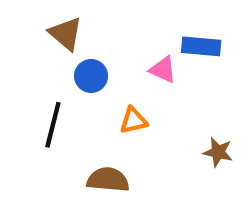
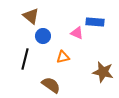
brown star: (218, 152) -> (103, 72), size x1.5
brown semicircle: (108, 180) -> (51, 85), turned 30

